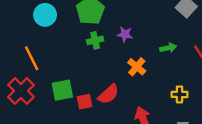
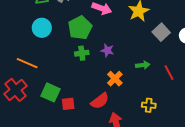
orange line: (32, 58) -> (27, 63), turned -45
green square: (62, 90) -> (51, 92), turned 30
red semicircle: (108, 94) -> (100, 101), moved

